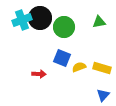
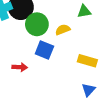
green circle: (64, 27) -> (37, 24), moved
yellow semicircle: (79, 67) -> (63, 30), moved

